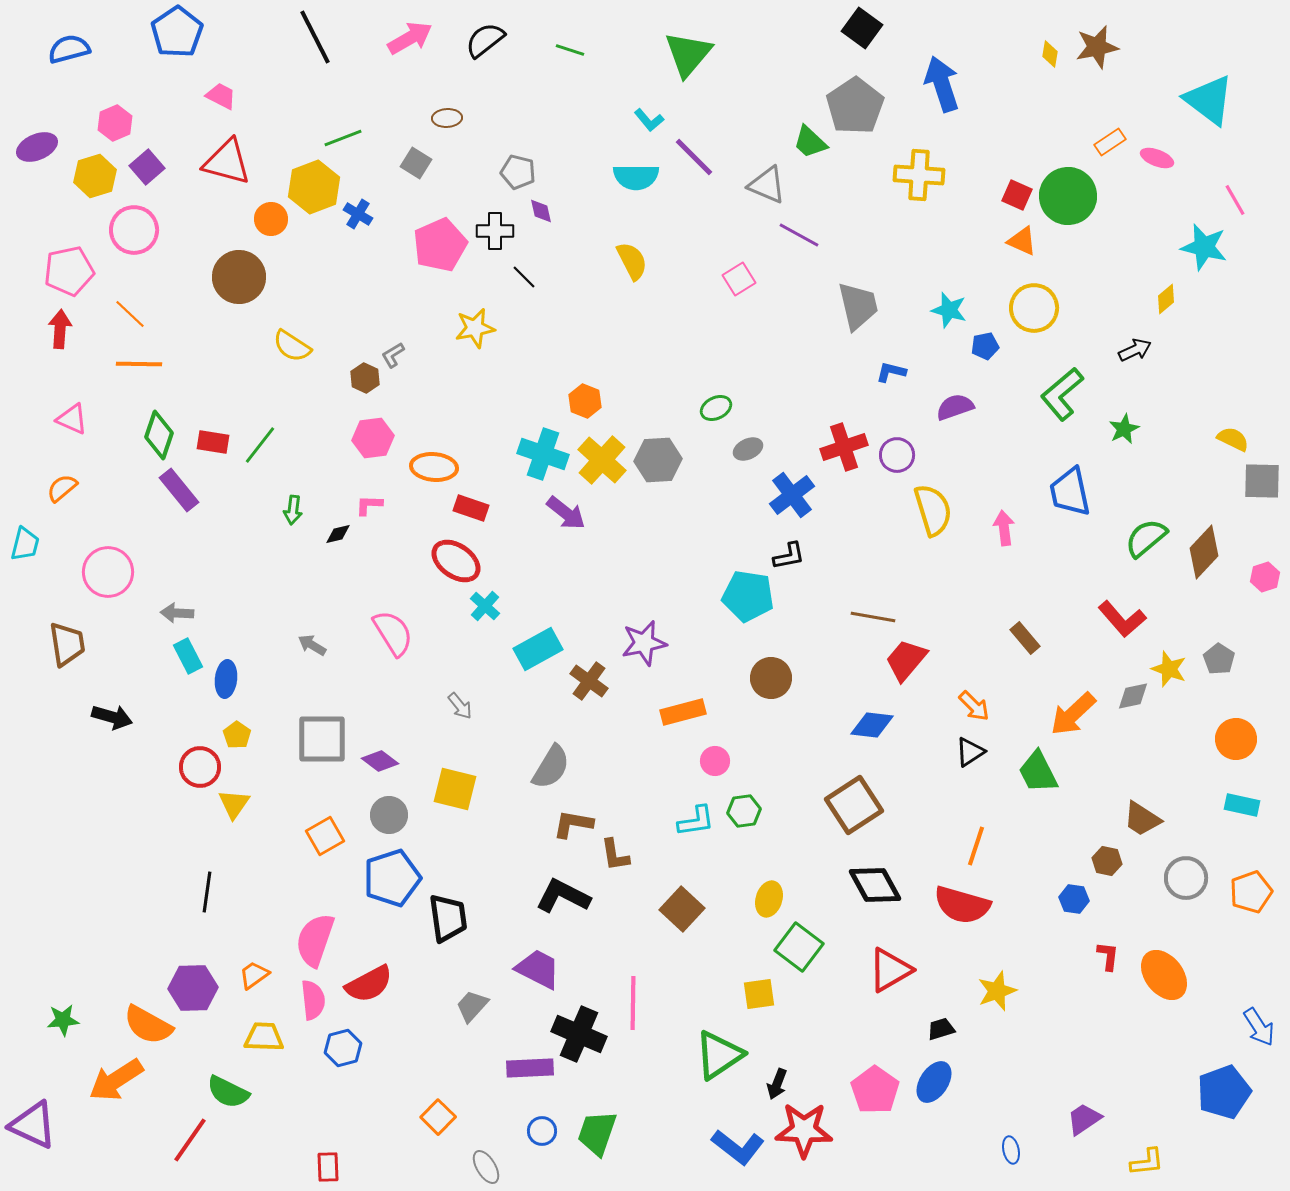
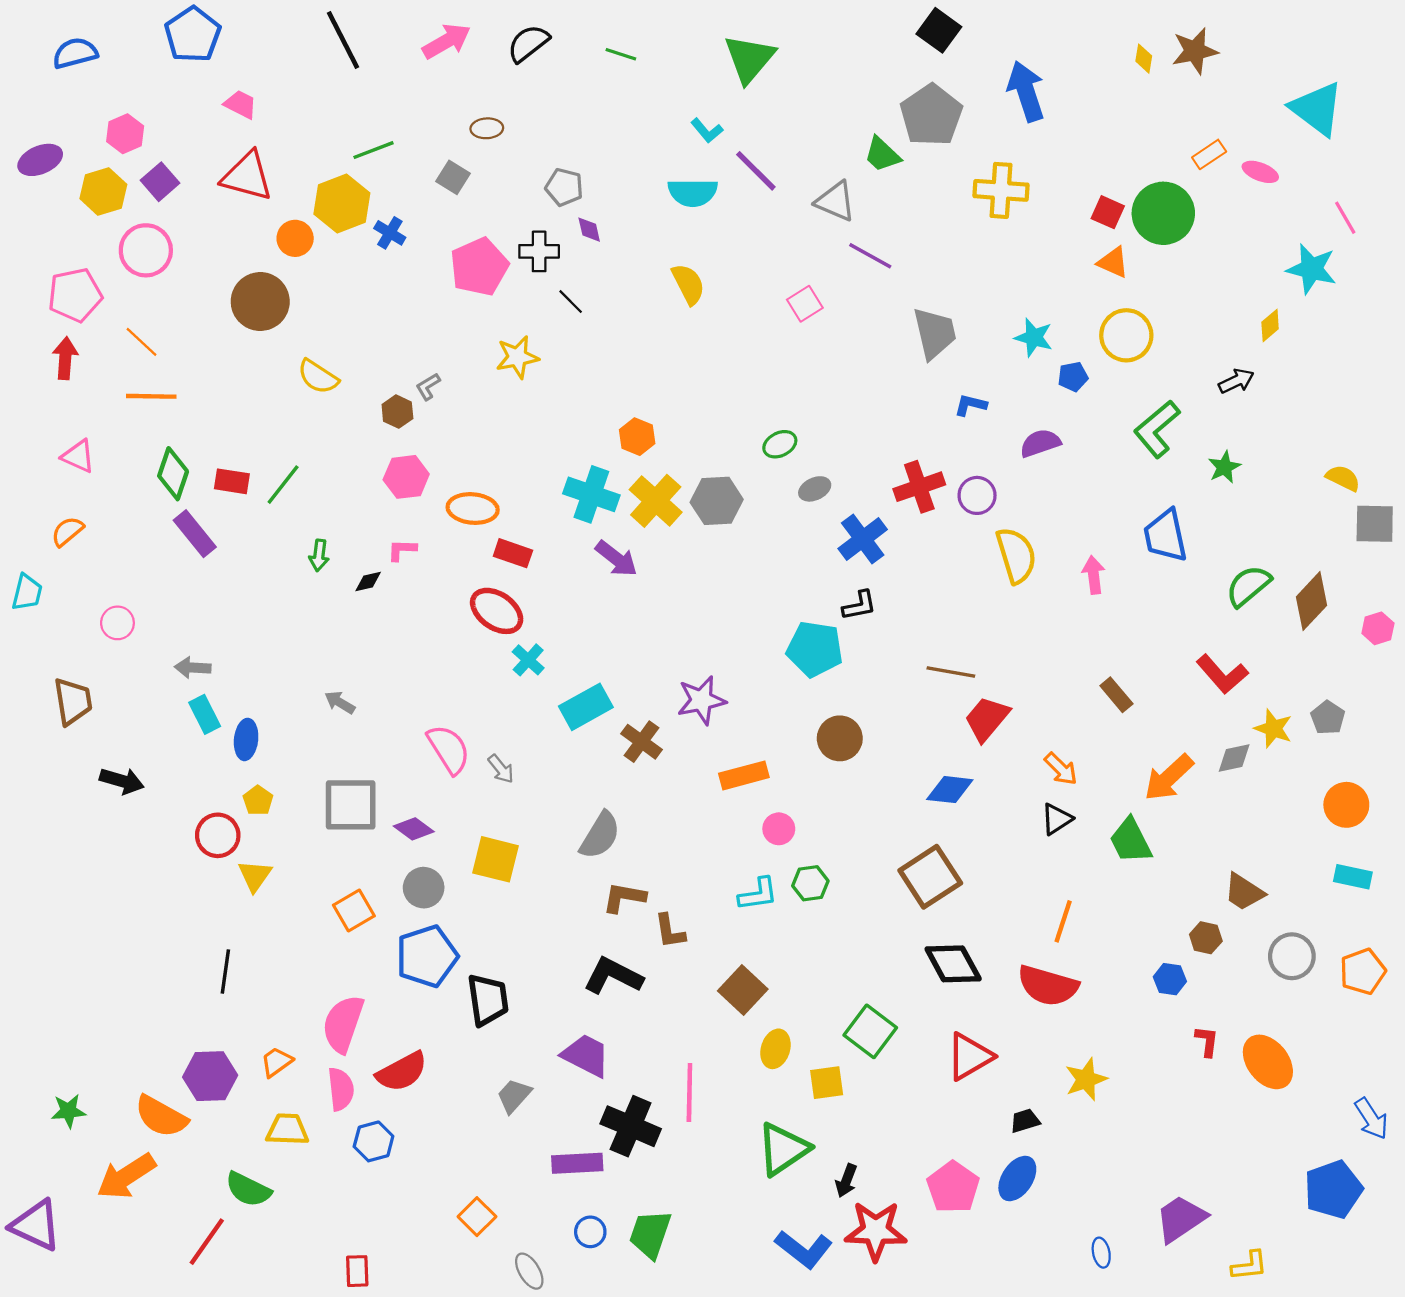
pink circle: (108, 572) -> (117, 623), size x0.6
pink semicircle: (393, 633) -> (449, 749), moved
yellow ellipse: (769, 899) -> (775, 1049), moved
purple trapezoid: (1084, 1119) -> (1181, 1219), size x1.4

